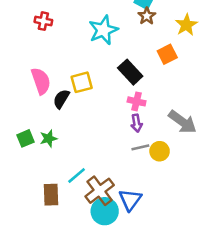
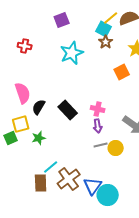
black rectangle: (130, 72) -> (68, 110), moved
yellow square: (82, 82) -> (21, 124), moved
green star: (48, 138) -> (39, 138), moved
brown rectangle: (51, 195) -> (41, 183), moved
cyan circle: (105, 211) -> (108, 195), moved

